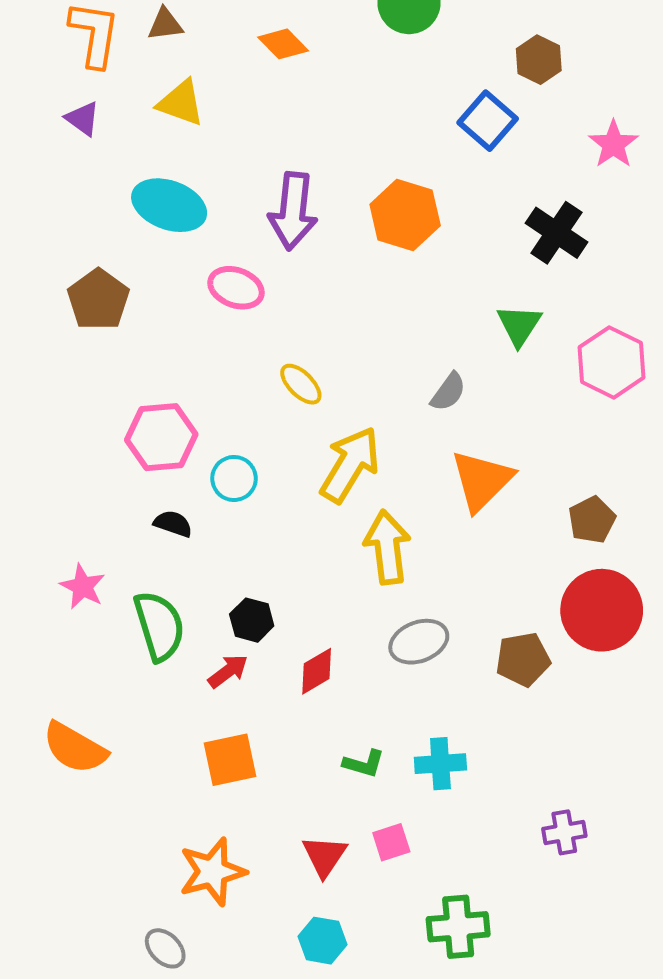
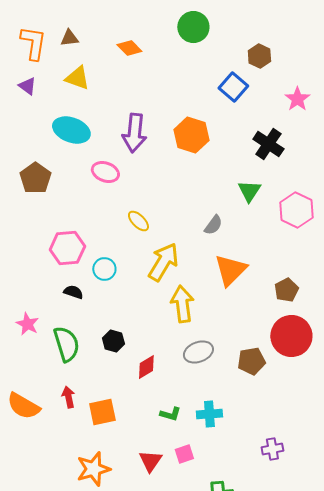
red arrow: (228, 671) -> (68, 397), moved, turned -65

